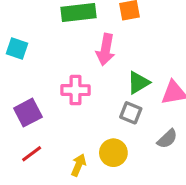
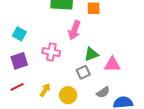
cyan square: (17, 49) -> (19, 34), moved
gray square: (131, 113) -> (83, 72), turned 32
yellow arrow: (79, 165) -> (45, 90), moved

